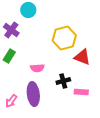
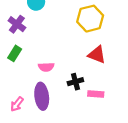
yellow hexagon: (64, 38) -> (90, 19), moved

